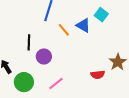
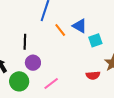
cyan square: (101, 15) -> (95, 40), moved, turned 32
purple circle: (44, 56) -> (33, 63), moved

